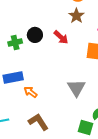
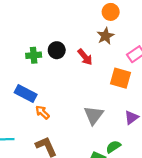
blue rectangle: (13, 78) -> (26, 94), turned 30

